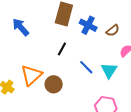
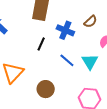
blue cross: (88, 25) -> (65, 30), moved
brown circle: (54, 84) -> (46, 89), moved

